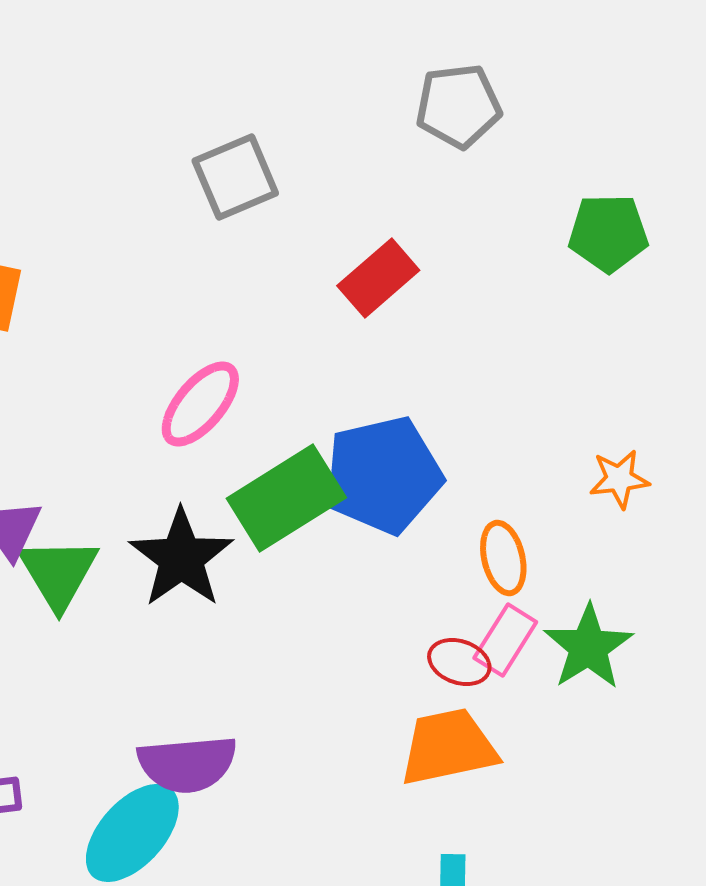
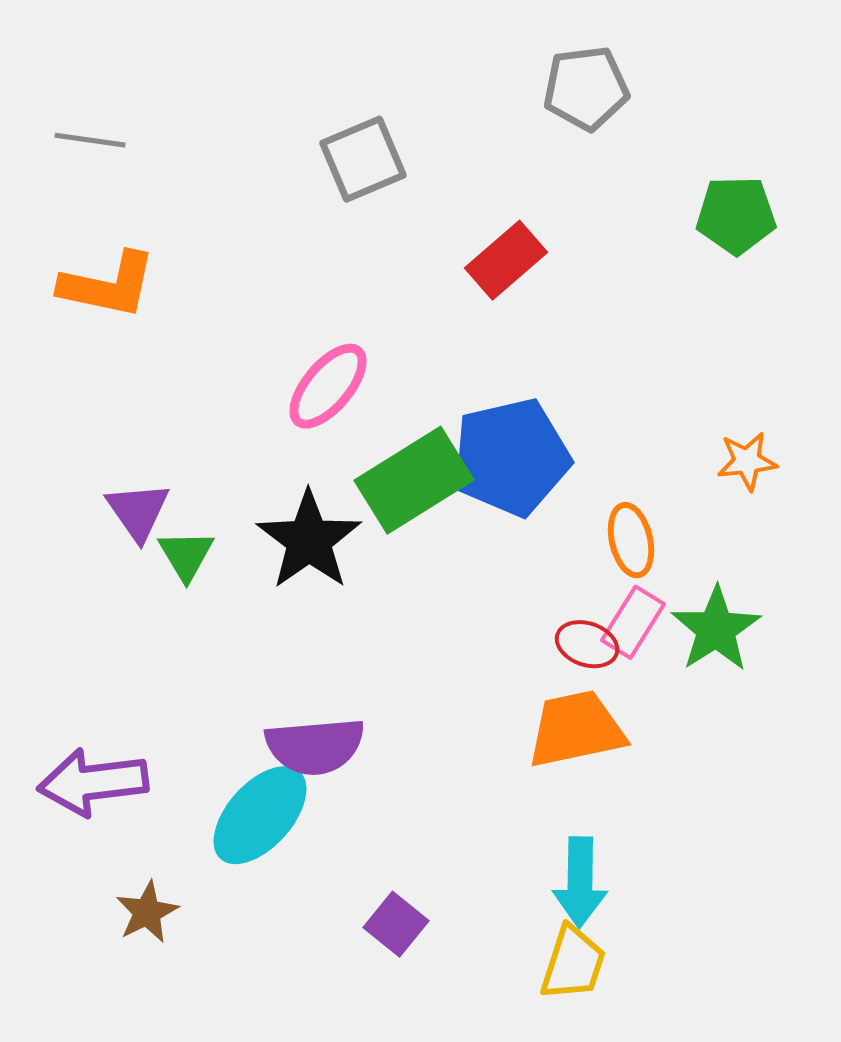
green triangle: (58, 573) -> (186, 555), size x0.7

